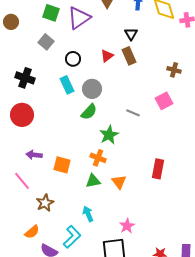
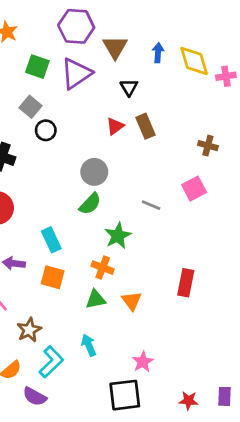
black triangle: (131, 34) -> (129, 87), moved
black circle: (73, 59) -> (46, 130), moved
cyan rectangle: (67, 85) -> (51, 240), moved
cyan L-shape: (72, 237) -> (51, 362), moved

